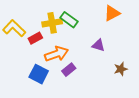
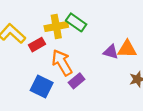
orange triangle: (112, 13) -> (127, 49), moved, turned 30
orange arrow: (56, 54) -> (62, 63), turned -100

